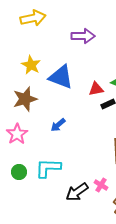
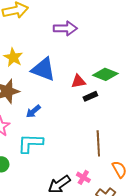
blue arrow: (58, 125) -> (33, 111), moved
cyan L-shape: (48, 168) -> (30, 143), moved

